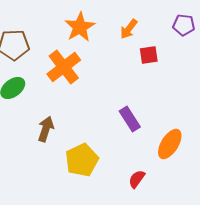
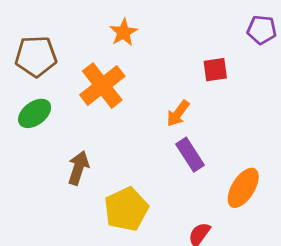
orange star: (80, 27) -> (124, 32), size x0.7
orange arrow: (129, 29) -> (178, 113), moved

